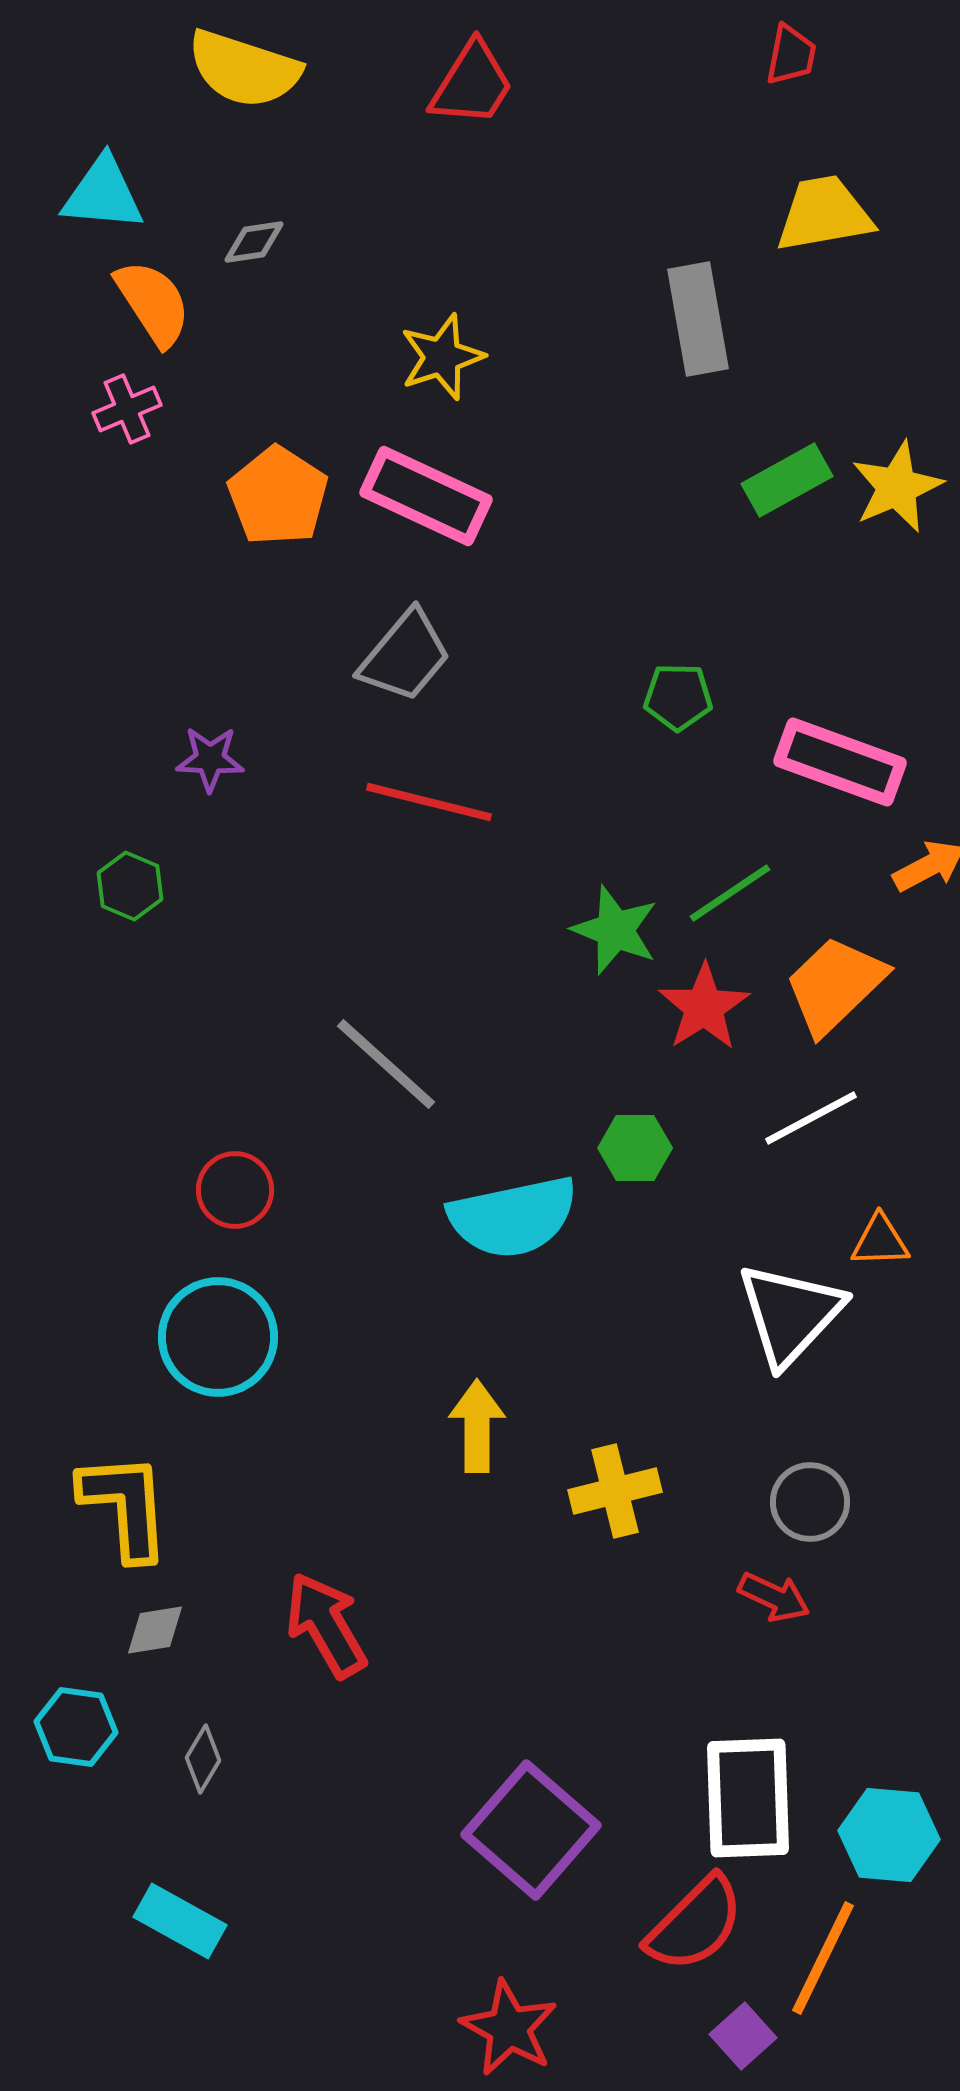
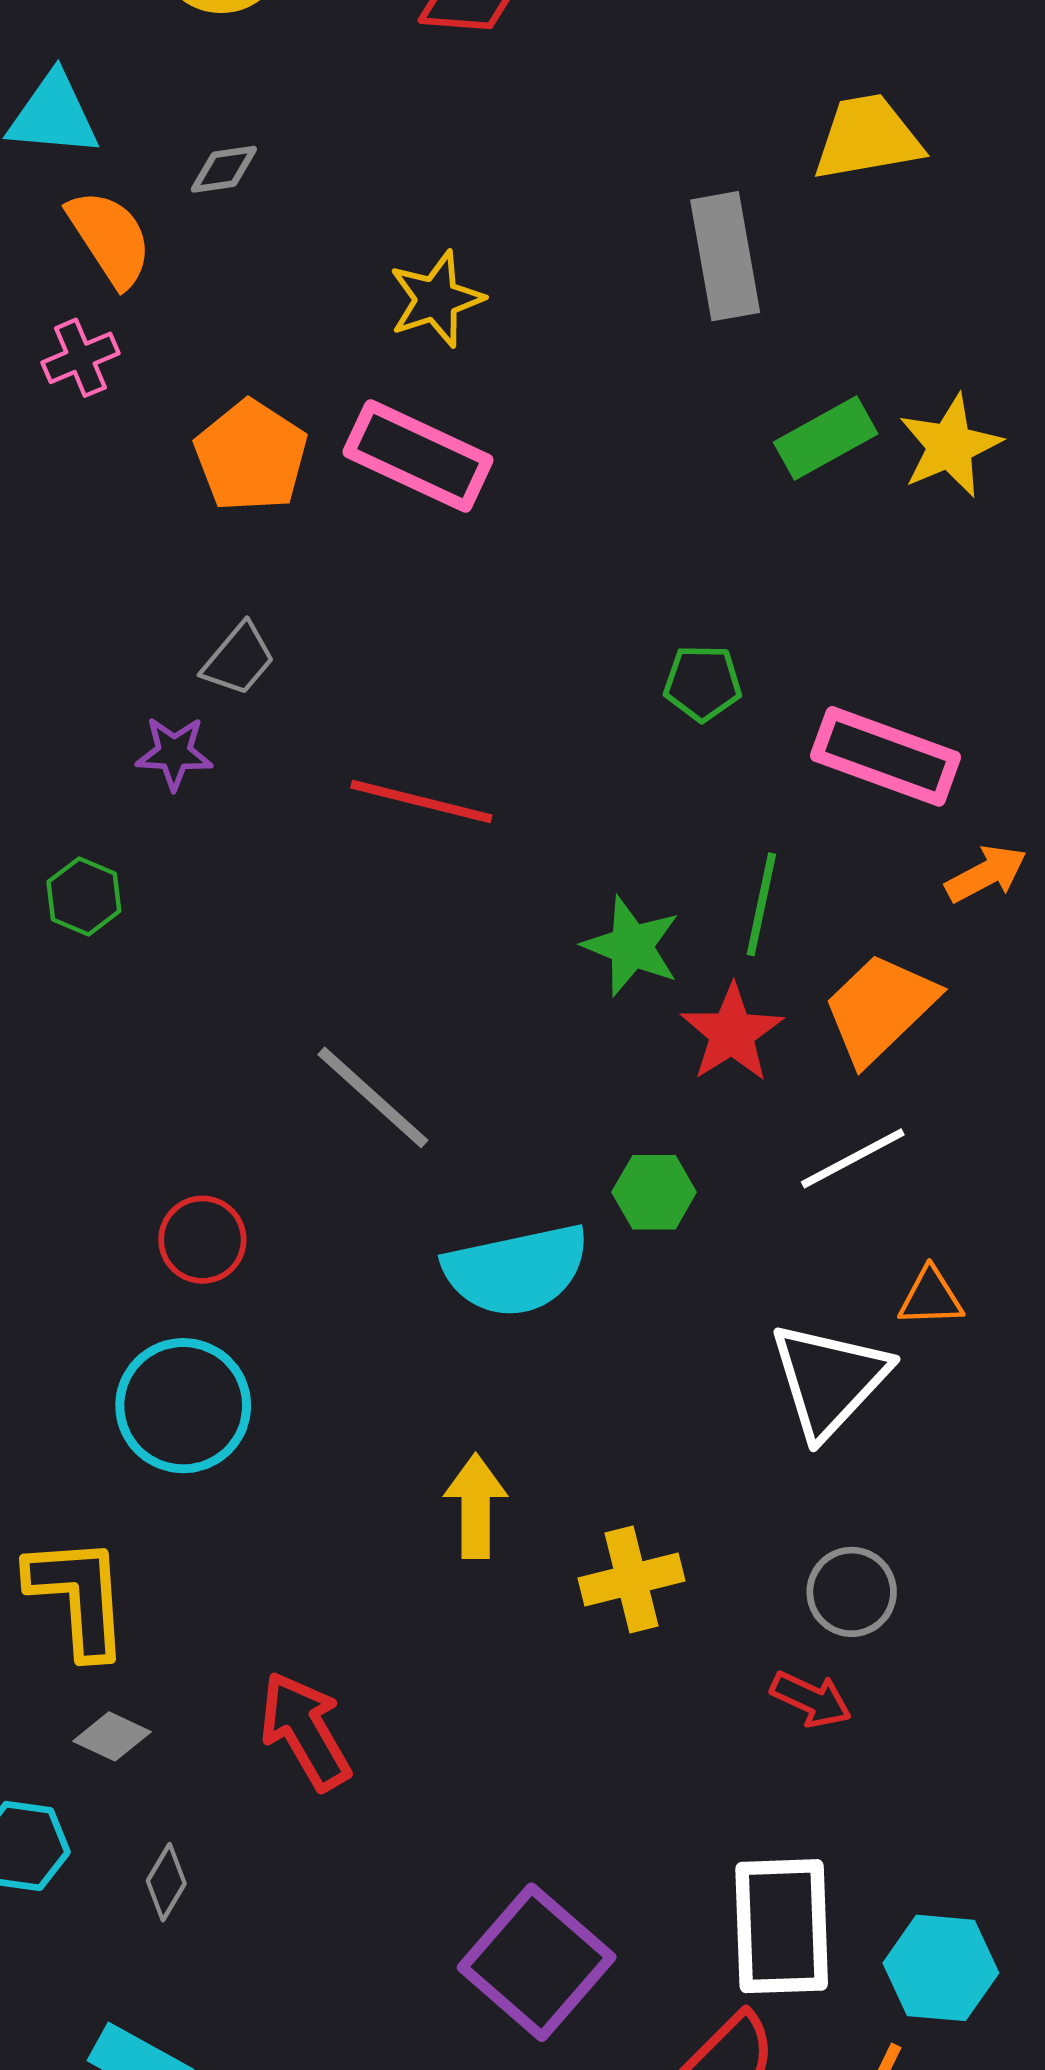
gray trapezoid: (405, 656) -> (239, 659), moved, size x0.7
green line: (730, 893) -> (761, 904), turned -44
gray diamond: (155, 1630) -> (112, 1736), turned 34

